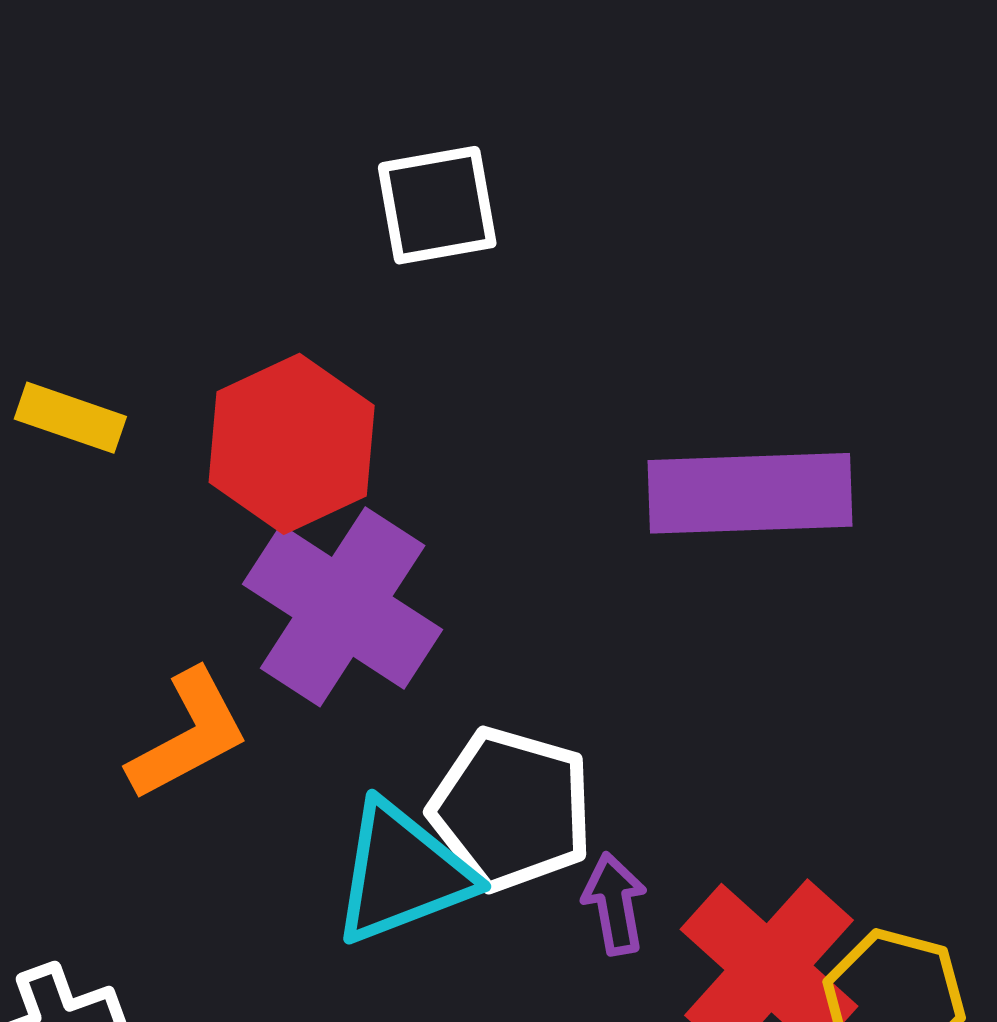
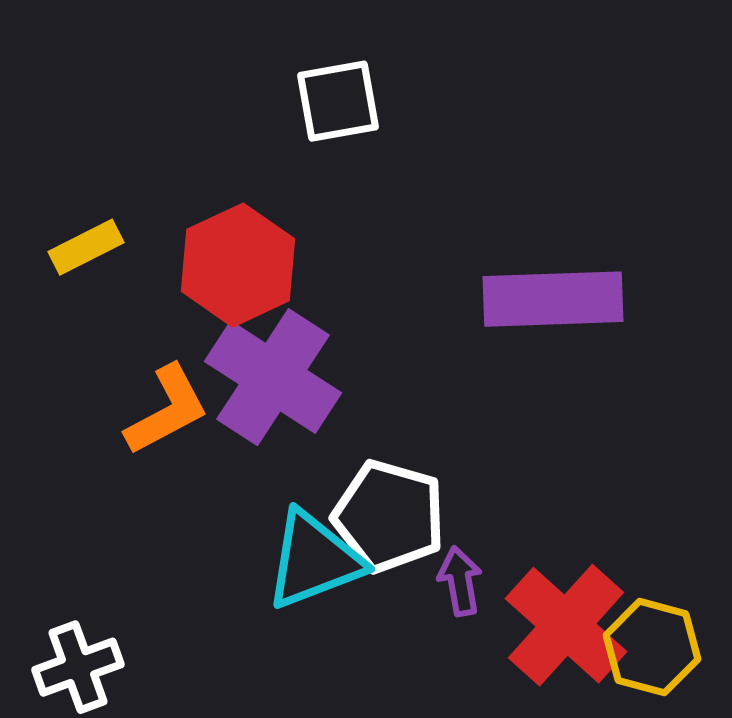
yellow rectangle: (70, 418) -> (86, 247), turned -46
orange L-shape: (188, 735) -> (167, 410), moved

